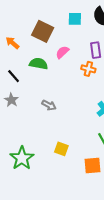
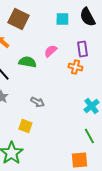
brown square: (43, 31) -> (18, 19), moved
yellow square: (61, 149) -> (25, 126), moved

